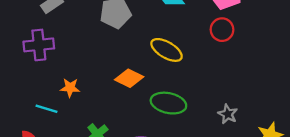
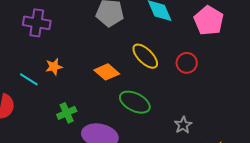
red circle: (222, 30) -> (187, 63), moved
orange star: (70, 88) -> (54, 67), turned -30

